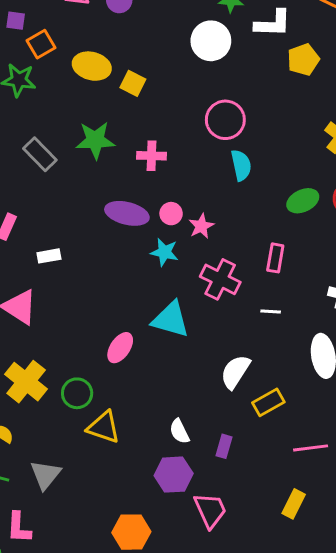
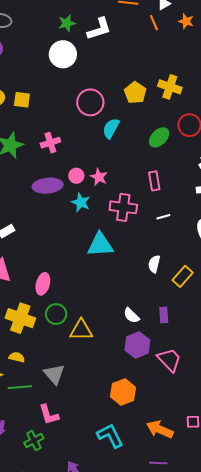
yellow pentagon: (303, 60) -> (135, 93), moved
cyan semicircle: (241, 165) -> (111, 128), turned -120
cyan star: (164, 252) -> (81, 202), turned 30
pink ellipse: (120, 348) -> (43, 284), moved
white semicircle: (235, 372) -> (154, 264), size x0.7

